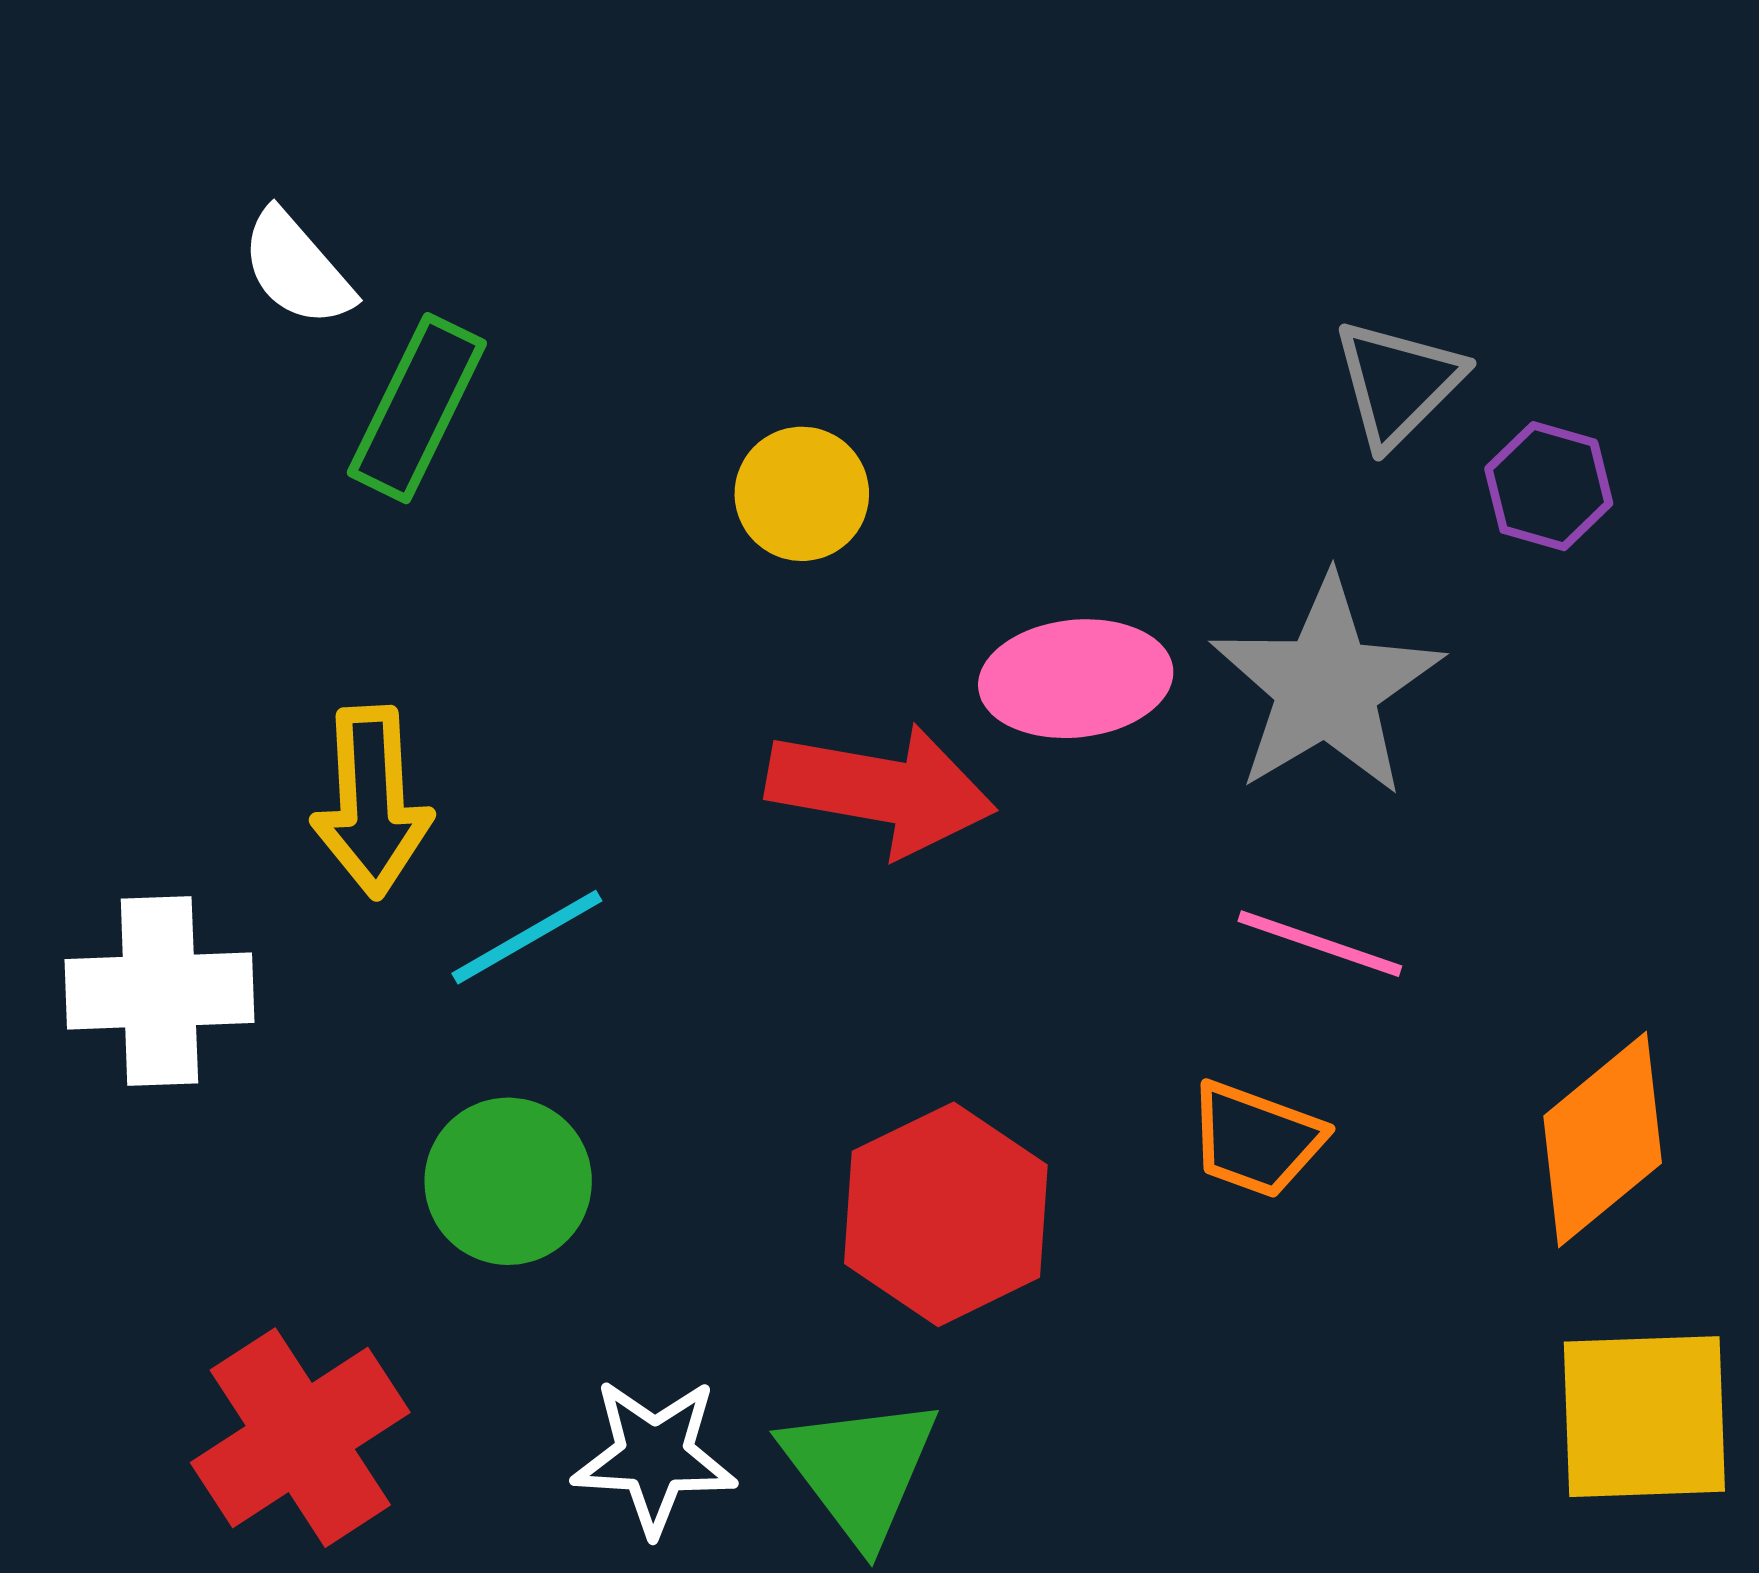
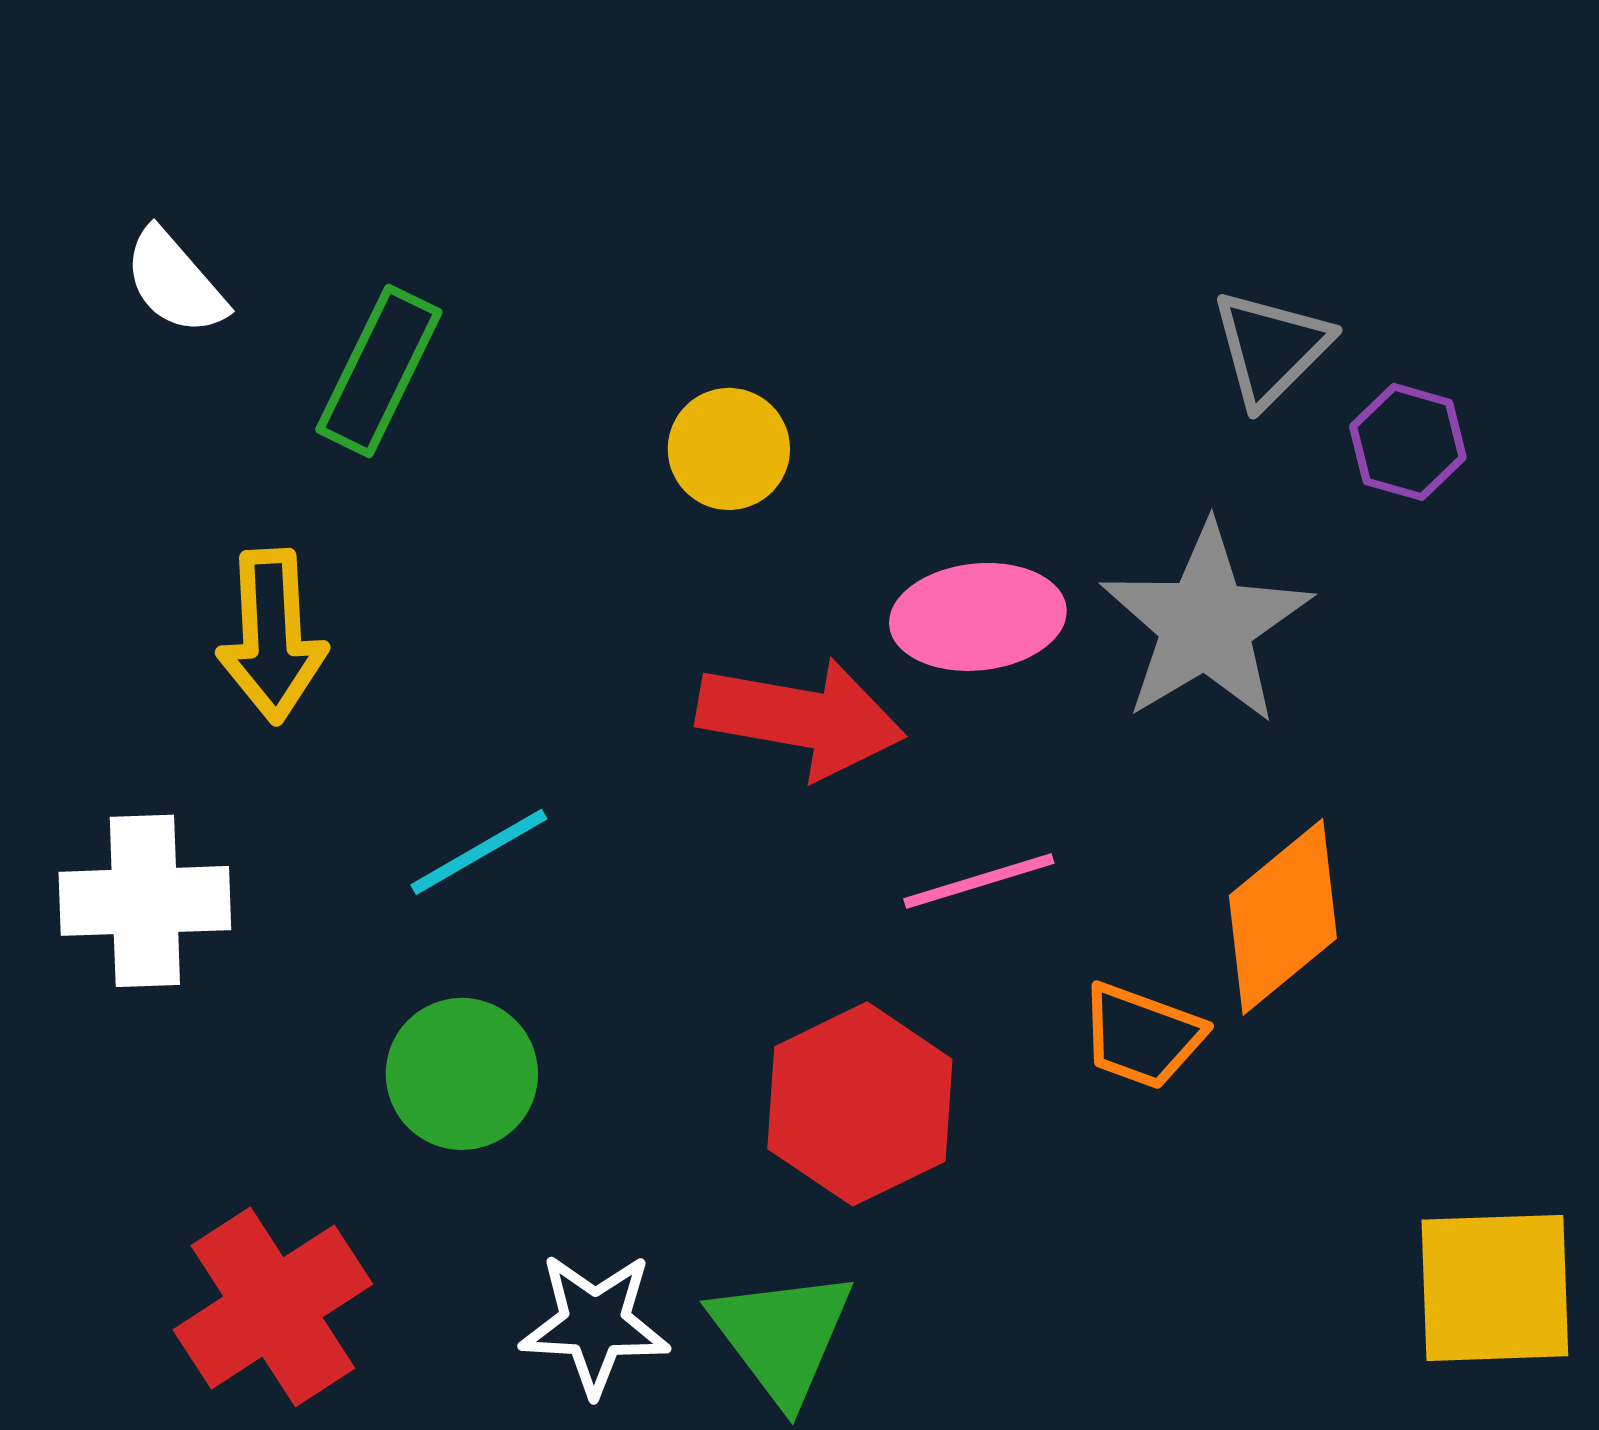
white semicircle: (297, 268) -> (175, 282), moved
yellow arrow: (372, 802) -> (272, 636), moved
pink line: (1320, 944) -> (979, 881), moved, turned -36
orange diamond: (1603, 1139) -> (1283, 917), moved

